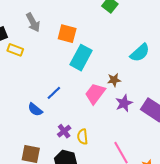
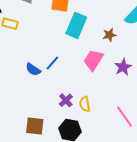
brown star: (114, 80) -> (109, 35), moved
blue semicircle: (35, 109) -> (33, 69), moved

